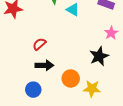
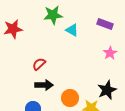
black star: (99, 56) -> (107, 90), moved

